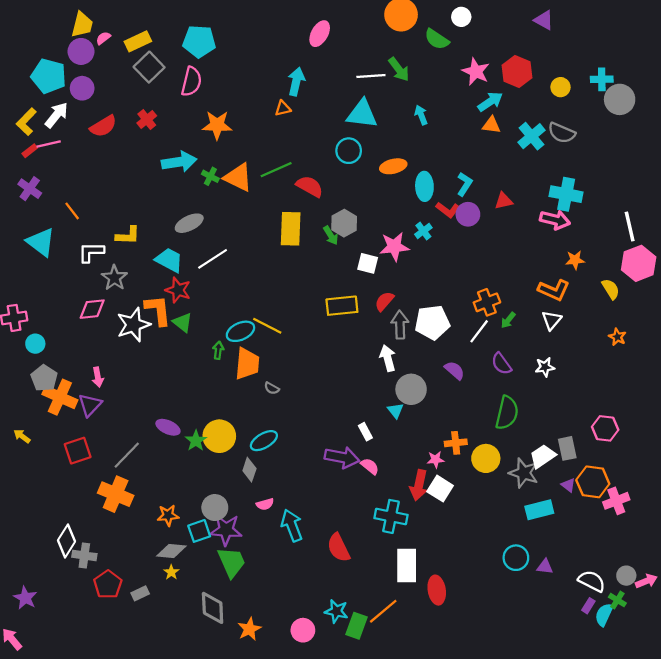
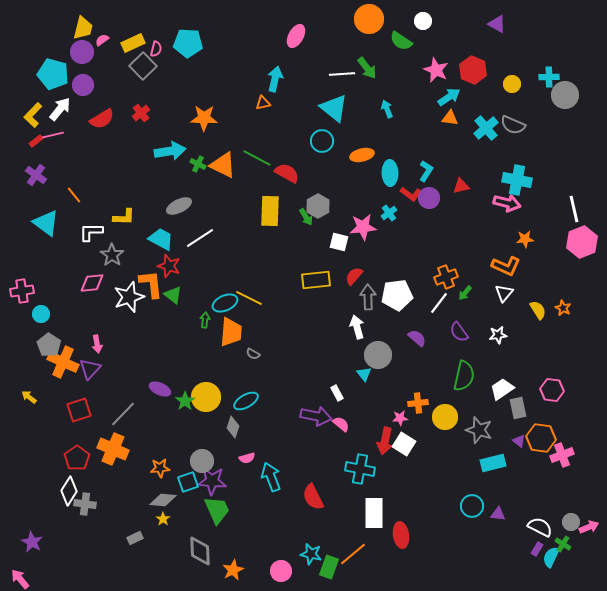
pink semicircle: (191, 82) -> (156, 49), moved, size x0.6
cyan triangle: (362, 114) -> (334, 108), turned 32
green line: (276, 170) -> (257, 158), turned 52
yellow semicircle: (611, 289) -> (538, 310), moved
white trapezoid: (543, 456) -> (502, 389), moved
red pentagon: (108, 584) -> (77, 458), moved

